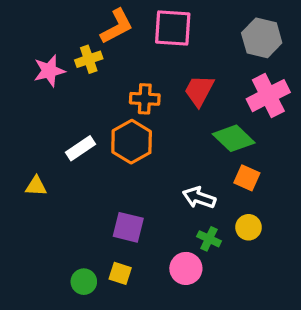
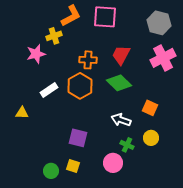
pink star: (49, 71) -> (36, 54), moved
green diamond: (234, 138) -> (119, 83), moved

